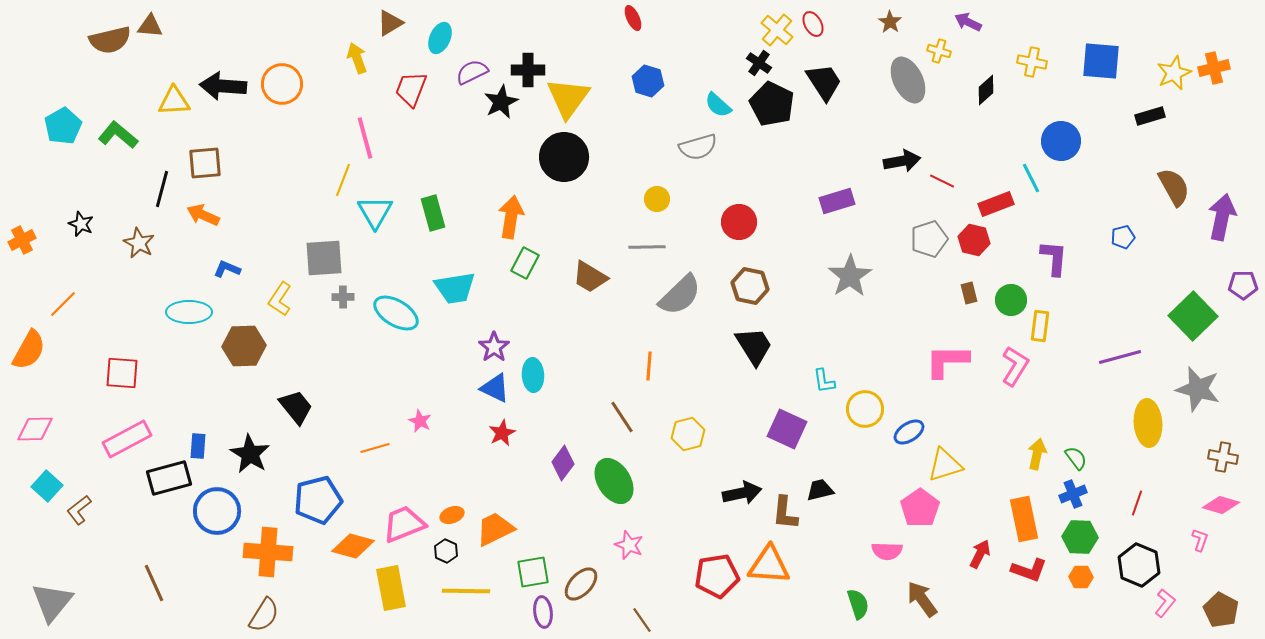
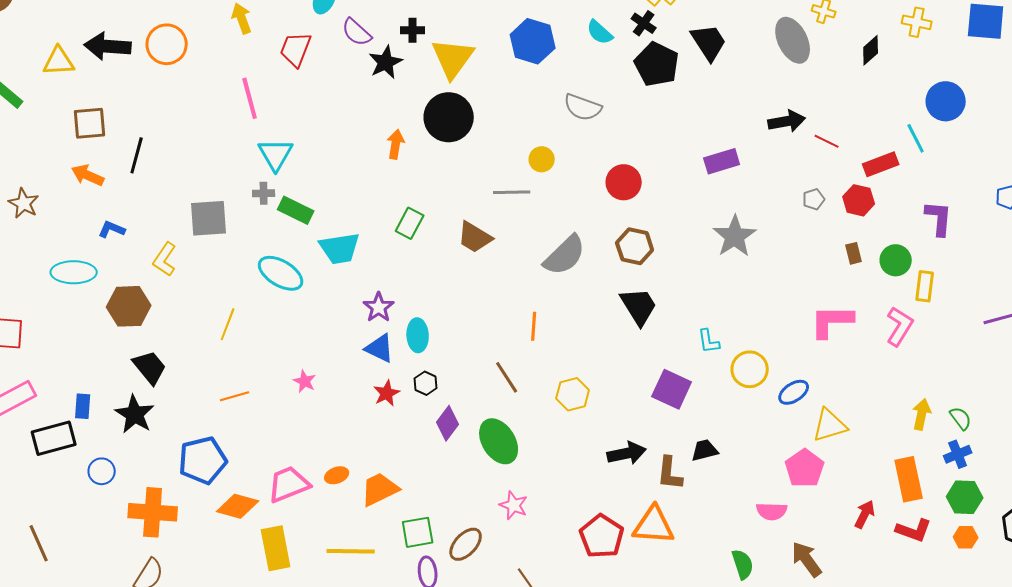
black cross: (528, 70) -> (413, 30), size x0.7
purple semicircle: (472, 72) -> (357, 32), turned -112
blue hexagon: (648, 81) -> (533, 41), size x1.4
cyan semicircle: (718, 105) -> (600, 32), moved
gray semicircle: (698, 147) -> (583, 107), turned 36
yellow line: (343, 180) -> (228, 324), moved
black line: (162, 189) -> (137, 155), moved
cyan triangle: (375, 212) -> (276, 154), moved
green rectangle: (433, 213) -> (296, 210), moved, turned -48
orange arrow: (511, 217) -> (396, 144), moved, size x0.7
gray pentagon: (929, 239) -> (814, 199), size x0.6
gray line: (647, 247) -> (512, 192), moved
gray cross: (343, 297) -> (264, 193), moved
black trapezoid: (296, 407) -> (150, 367), moved
orange line: (375, 448) -> (235, 396), moved
blue circle: (217, 511) -> (102, 471), size x0.6
black hexagon: (446, 551) -> (426, 383), moved
red pentagon: (717, 576) -> (602, 536), turned -30

